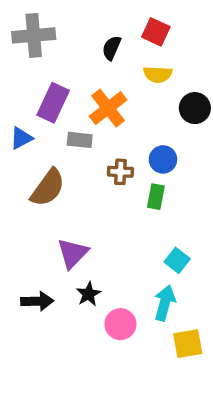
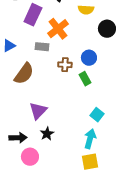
purple rectangle: (53, 103) -> (33, 15), moved
green rectangle: (156, 197) -> (85, 79), turned -40
pink circle: (120, 324) -> (30, 157), moved
yellow square: (188, 344) -> (90, 162), moved

